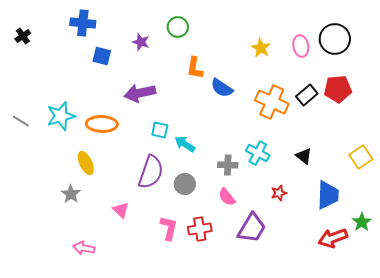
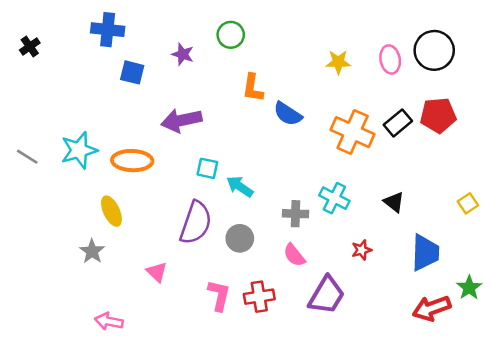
yellow star: (261, 48) -> (338, 62), turned -30
yellow square: (361, 157) -> (468, 203), size x0.7

